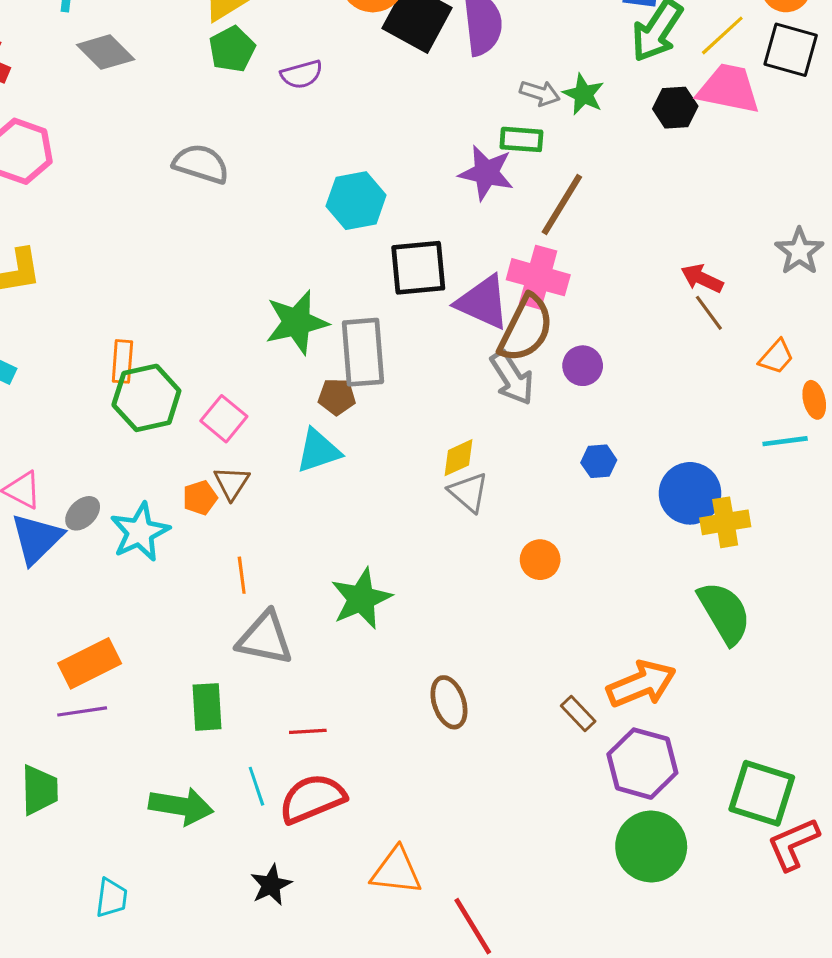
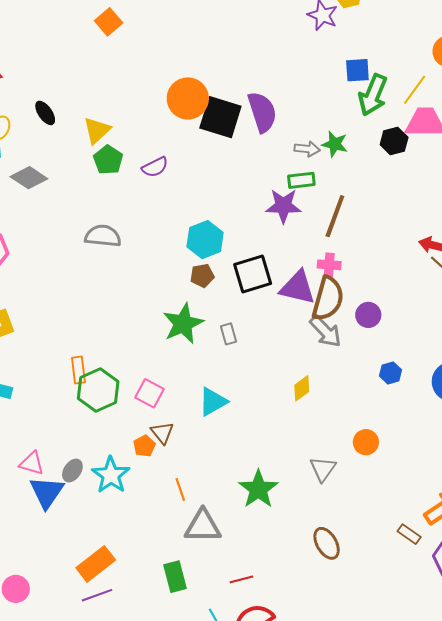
pink cross: (538, 277) -> (329, 265), size x0.6
gray rectangle: (363, 352) -> (228, 334), size x0.5
brown pentagon: (337, 397) -> (202, 276), moved
gray triangle: (469, 492) -> (323, 469), moved, turned 36

